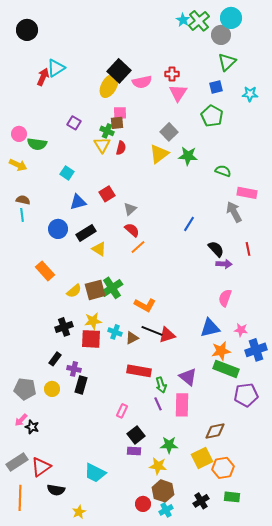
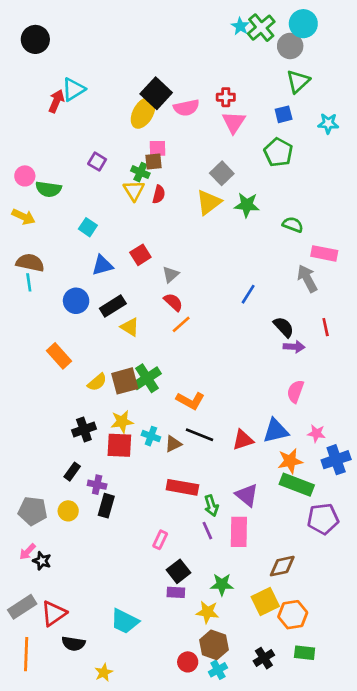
brown semicircle: (23, 200) -> (30, 263), size x1.5
red triangle: (167, 335) -> (243, 440), moved

